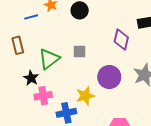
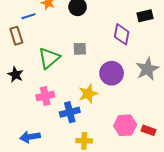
brown rectangle: (18, 45) -> (16, 36), moved
black star: (31, 78) -> (15, 75), moved

